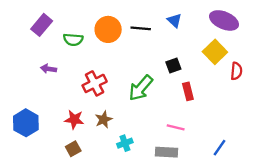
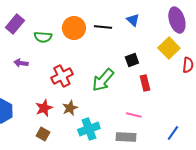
purple ellipse: (224, 20) -> (177, 20), turned 50
red star: (74, 119) -> (44, 108), turned -30
cyan cross: (125, 143) -> (89, 129), size x1.5
brown square: (73, 149) -> (43, 134), turned -32

